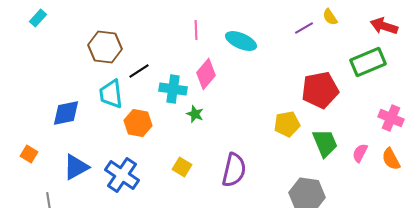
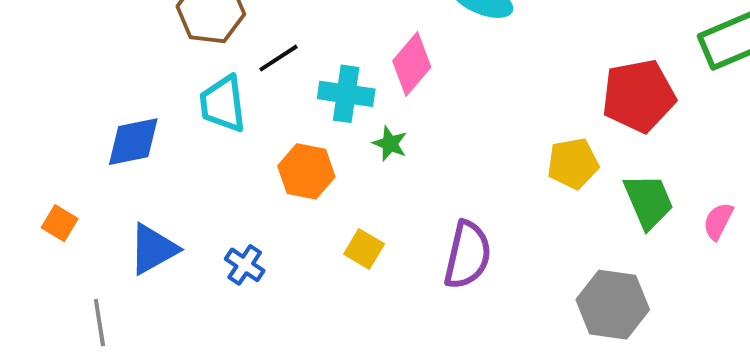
orange hexagon: (138, 123) -> (306, 171), moved
blue cross: (122, 175) -> (245, 265), size x0.6

